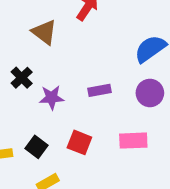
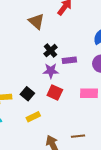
black cross: (22, 78) -> (51, 51), moved
purple star: (52, 98) -> (51, 71), moved

